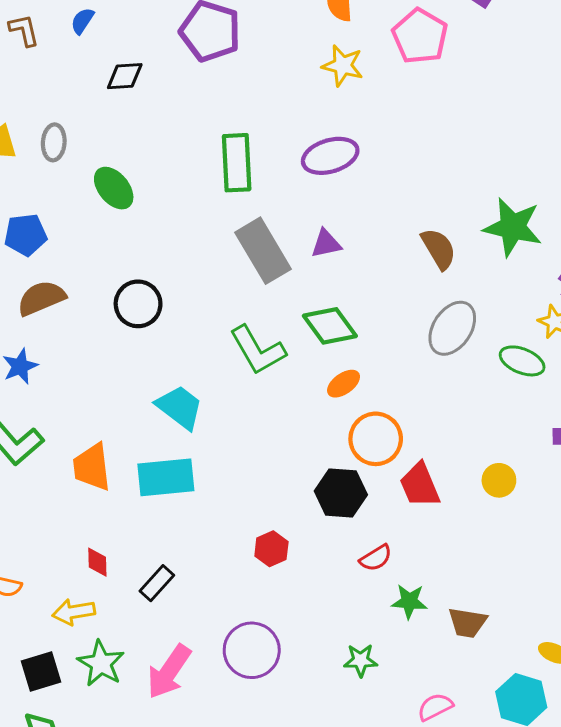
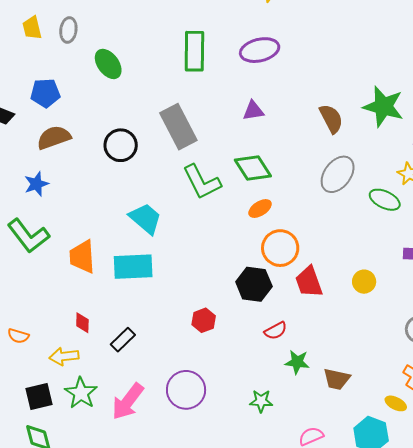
gray rectangle: (263, 251) -> (178, 127), moved

